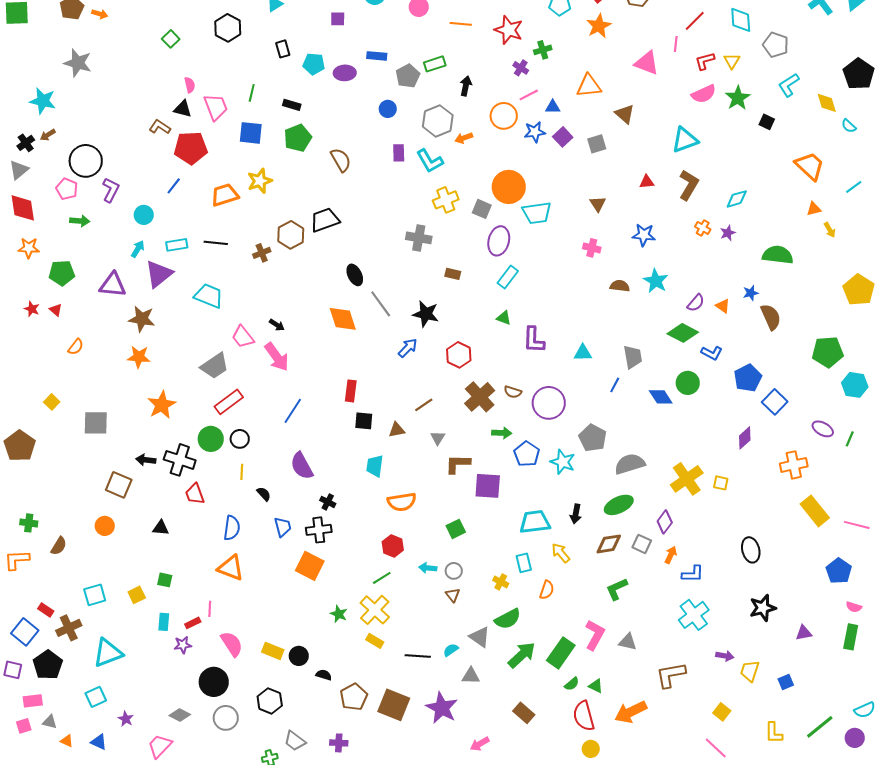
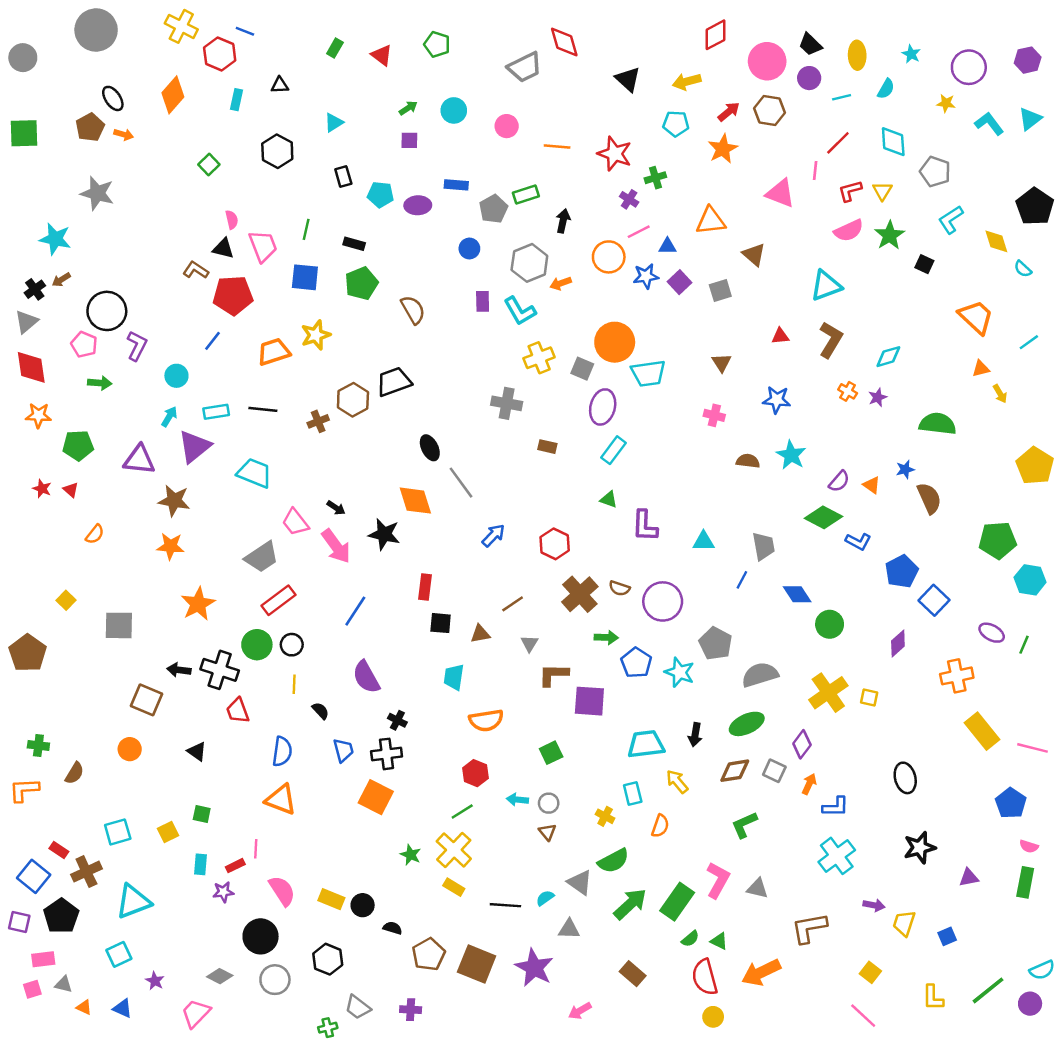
black star: (426, 314) -> (384, 534), moved
green circle: (688, 383) -> (830, 624), moved
black triangle: (161, 528) -> (197, 752), turned 30

